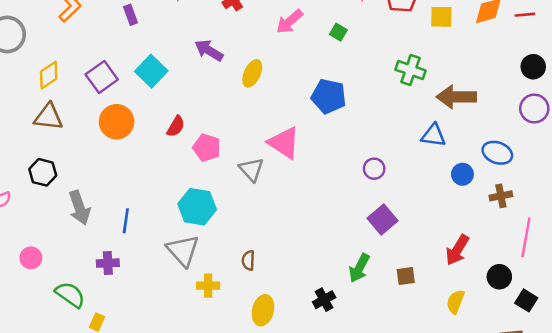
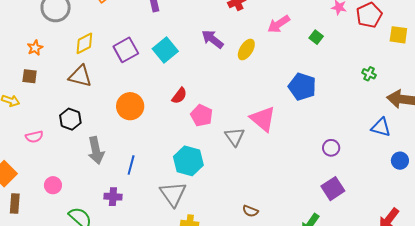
green cross: (410, 70) -> (369, 74), size x0.6
yellow ellipse: (252, 73) -> (246, 49), moved
orange circle: (117, 122) -> (130, 106), moved
brown semicircle: (248, 260) -> (250, 211), moved, turned -77

